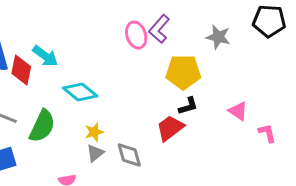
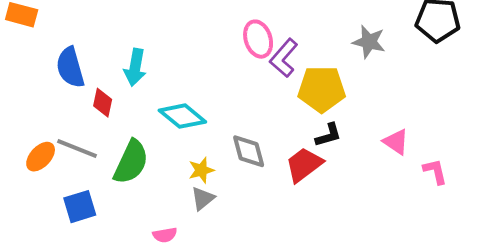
purple L-shape: (159, 29) -> (284, 58), moved
cyan arrow: (45, 56) -> (135, 67), turned 64
red diamond: (21, 70) -> (103, 103), moved, size x0.7
gray diamond: (129, 155) -> (249, 151), moved

